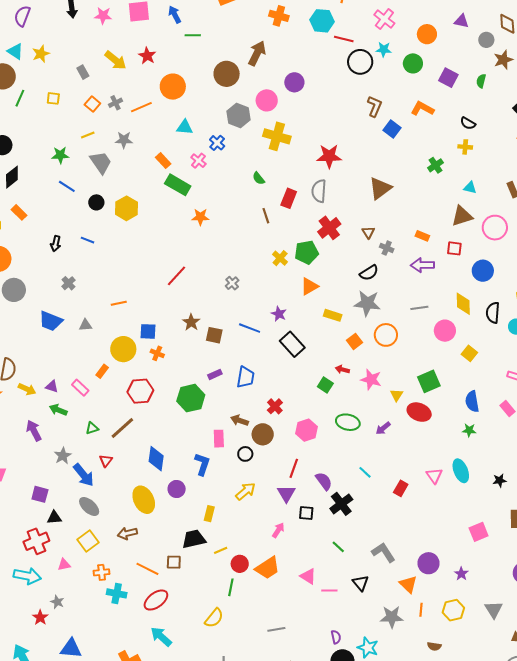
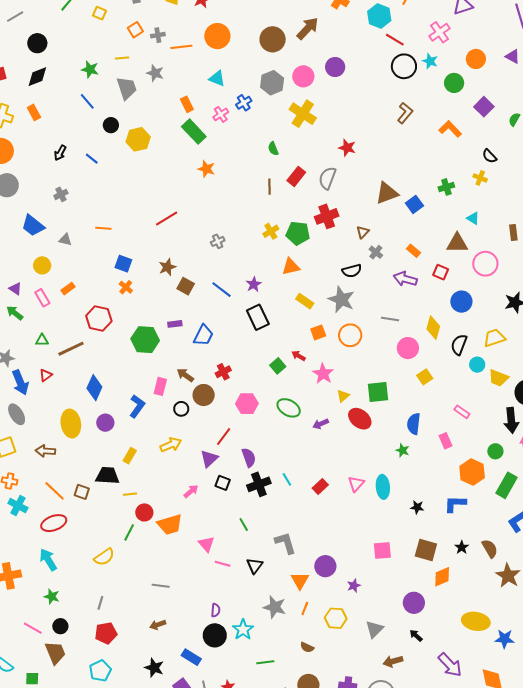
blue square: (392, 129) -> (414, 204), moved
red star: (329, 156) -> (347, 148), size x0.7
yellow circle: (123, 349) -> (42, 265), moved, size x0.7
cyan line: (365, 472) -> (287, 479), moved

